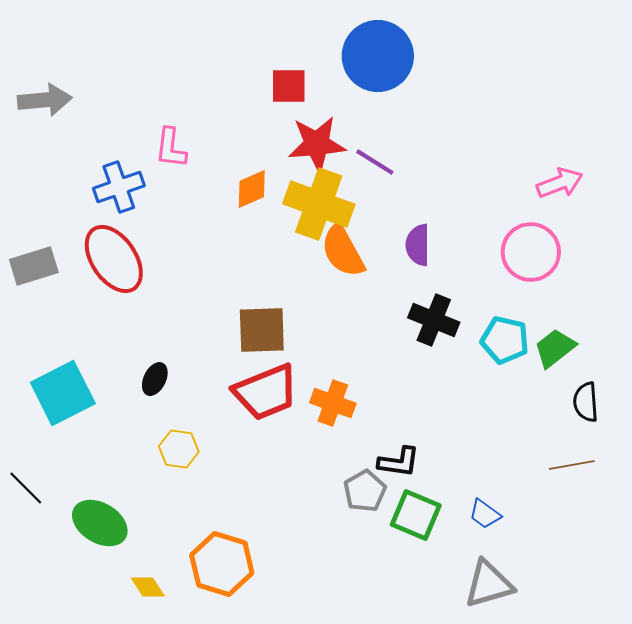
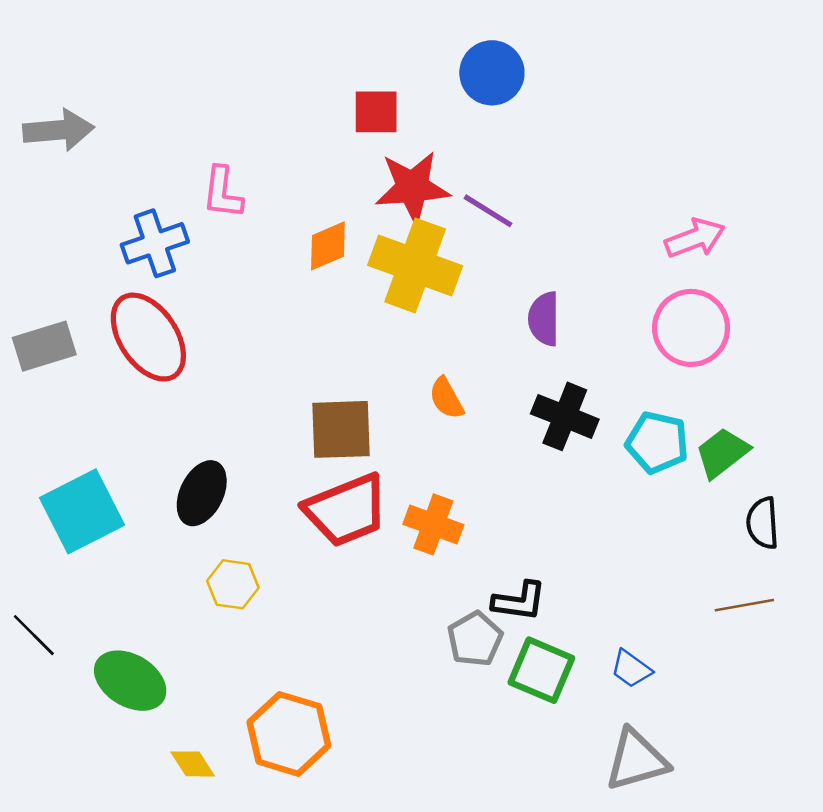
blue circle: (378, 56) -> (492, 73), size x0.7
pink arrow: (560, 183) -> (695, 238), moved
orange semicircle: (343, 251) -> (446, 398), moved, size x0.6
black ellipse: (155, 379) -> (202, 493), size x1.5

